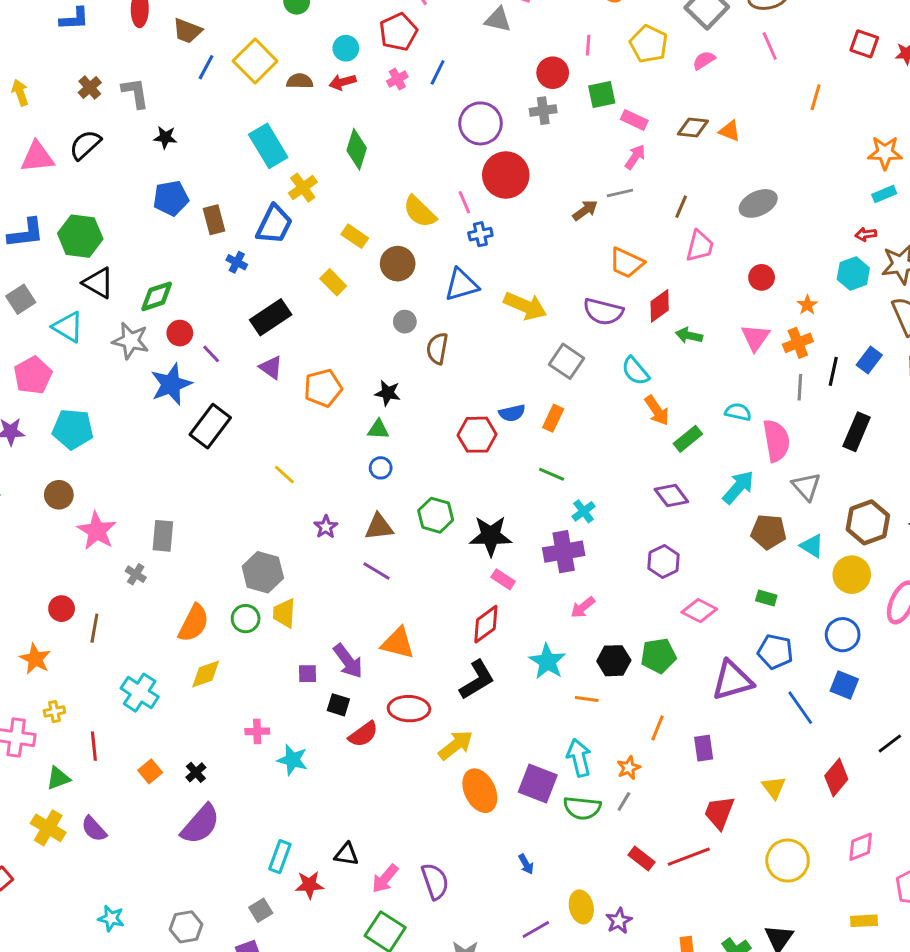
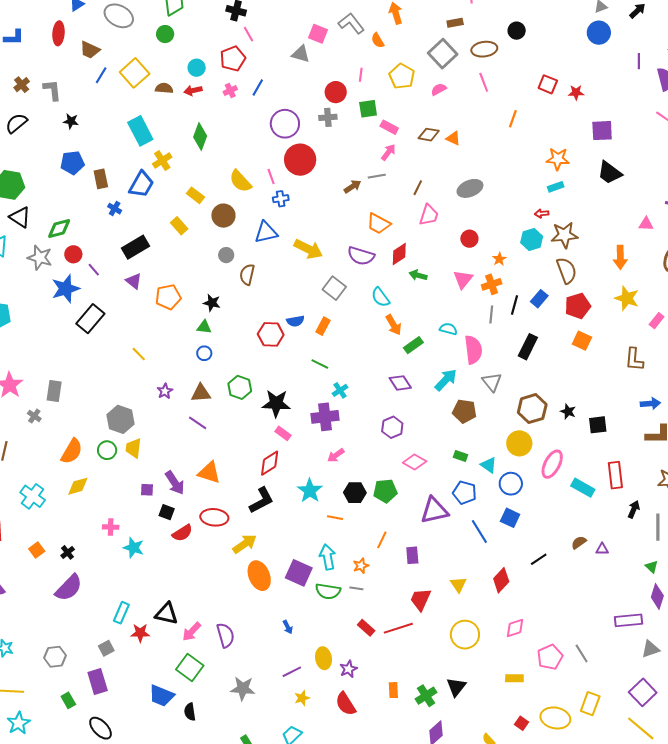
cyan triangle: (812, 546) -> (489, 465), moved
gray line: (624, 801) -> (356, 588), turned 64
black triangle: (346, 854) -> (166, 614), size x1.4

